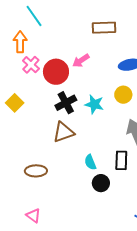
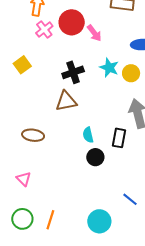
pink arrow: (81, 61) -> (94, 33), turned -102
red circle: (56, 72) -> (72, 22), moved
cyan star: (94, 104) -> (109, 68), moved

